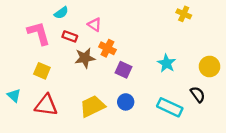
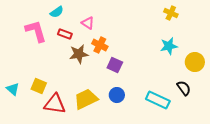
cyan star: (167, 63) -> (169, 46), moved, turned 30
yellow square: (42, 71) -> (39, 86), moved
red triangle: (46, 105) -> (55, 104), moved

